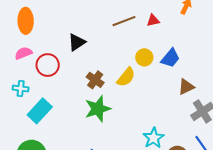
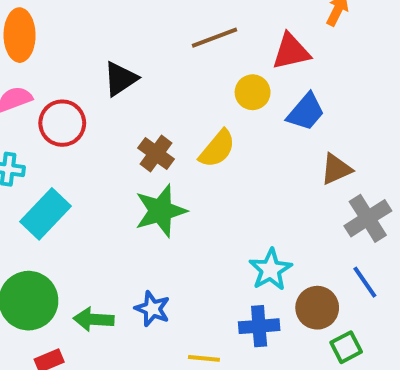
red triangle: (153, 20) -> (291, 51), moved, size x1.5
yellow circle: (144, 57) -> (253, 92), moved

